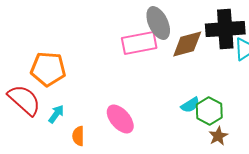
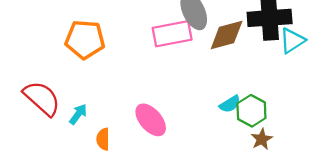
orange pentagon: (48, 69) -> (85, 39), moved

